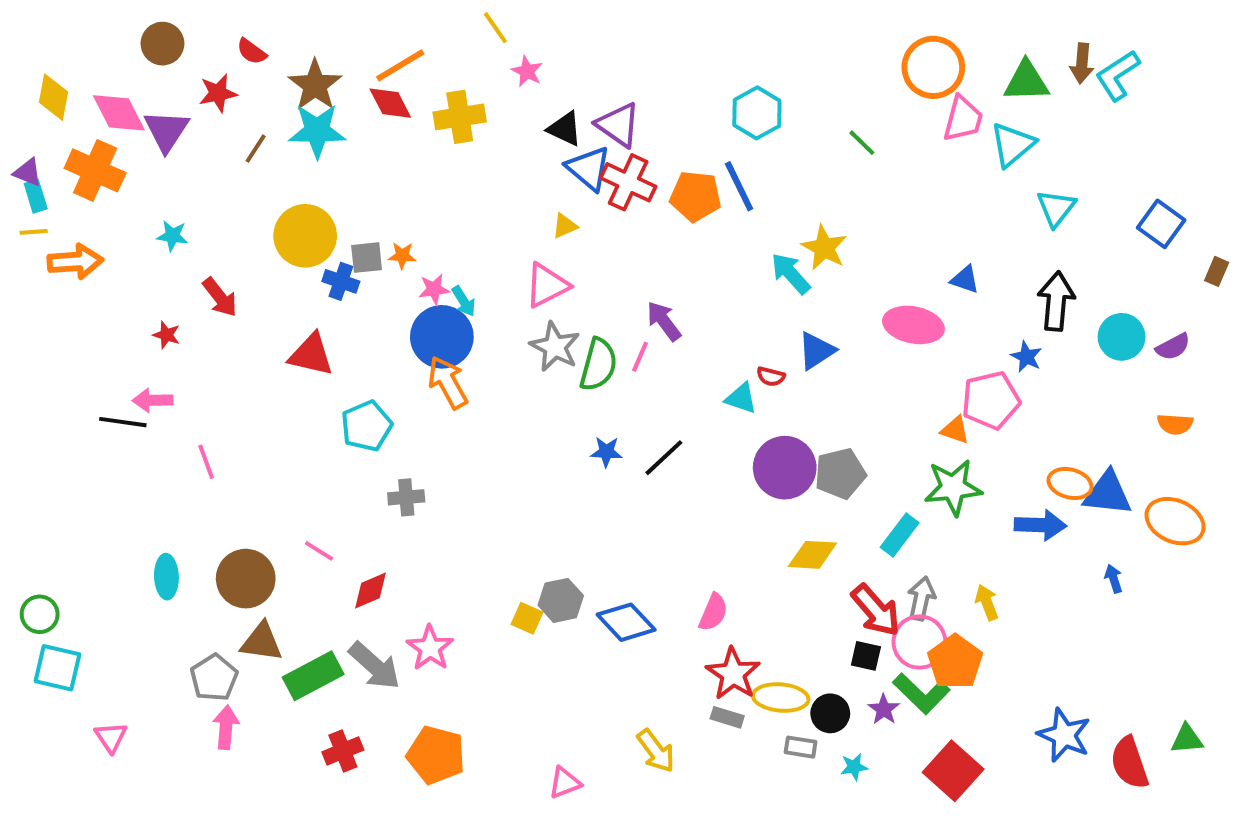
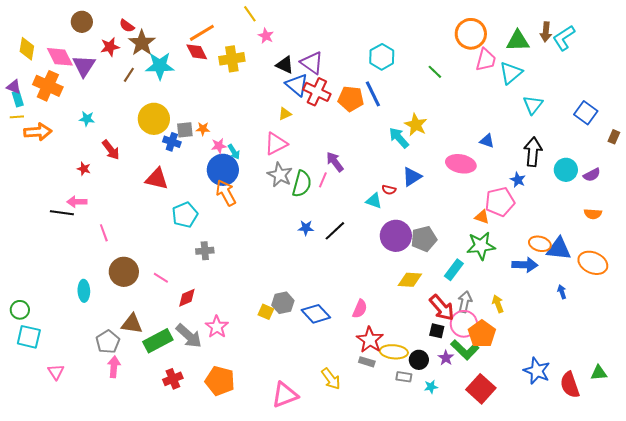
brown star: (315, 85) -> (142, 43), moved
brown circle: (246, 579) -> (124, 272), moved
pink triangle: (565, 783) -> (285, 395), size x1.6

